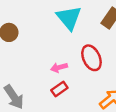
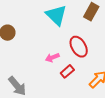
red rectangle: (59, 89) -> (67, 71), moved

